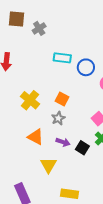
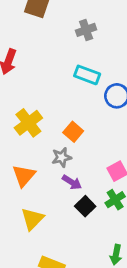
gray cross: (39, 28) -> (86, 30), moved
orange triangle: (36, 137) -> (24, 176), turned 30
purple arrow: (63, 142) -> (72, 182), moved

